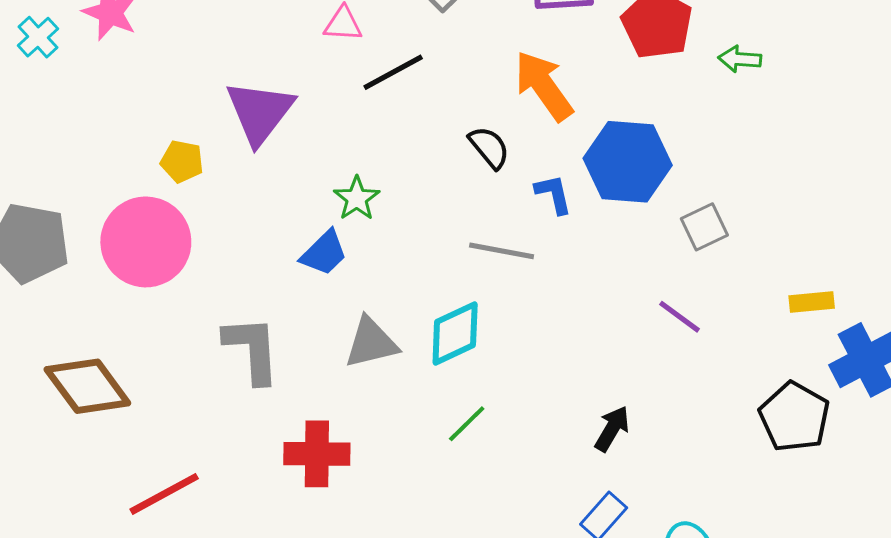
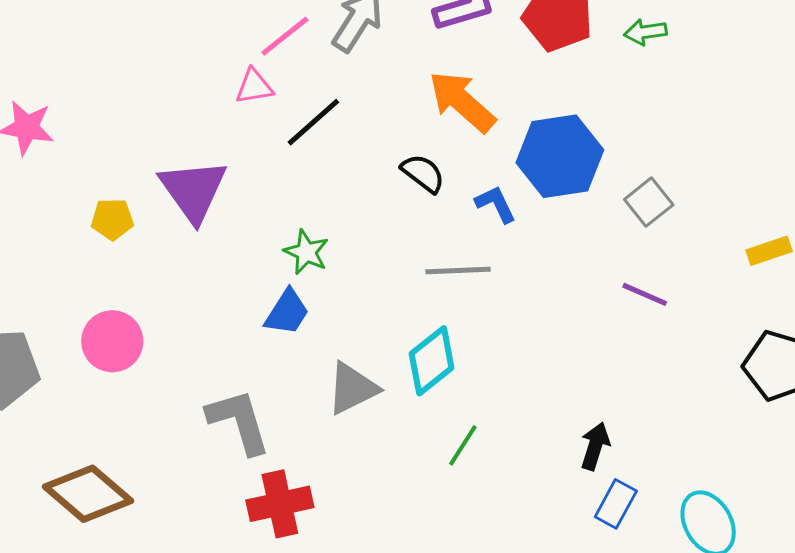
yellow pentagon: (182, 161) -> (112, 219), moved
pink circle: (146, 242) -> (112, 341), size x0.7
black arrow: (612, 429) -> (595, 446), moved
red cross: (317, 454) -> (280, 504), moved

